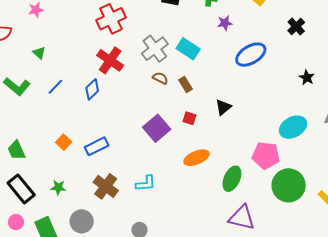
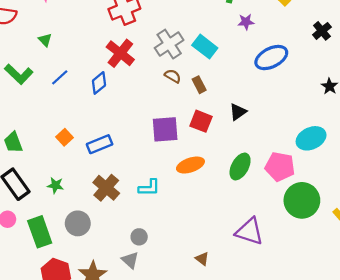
red square: (190, 118) -> (201, 121), size x1.5
purple square: (157, 128) -> (165, 129), turned 32
orange ellipse: (196, 158) -> (190, 165), moved
green ellipse: (232, 179) -> (240, 166), moved

